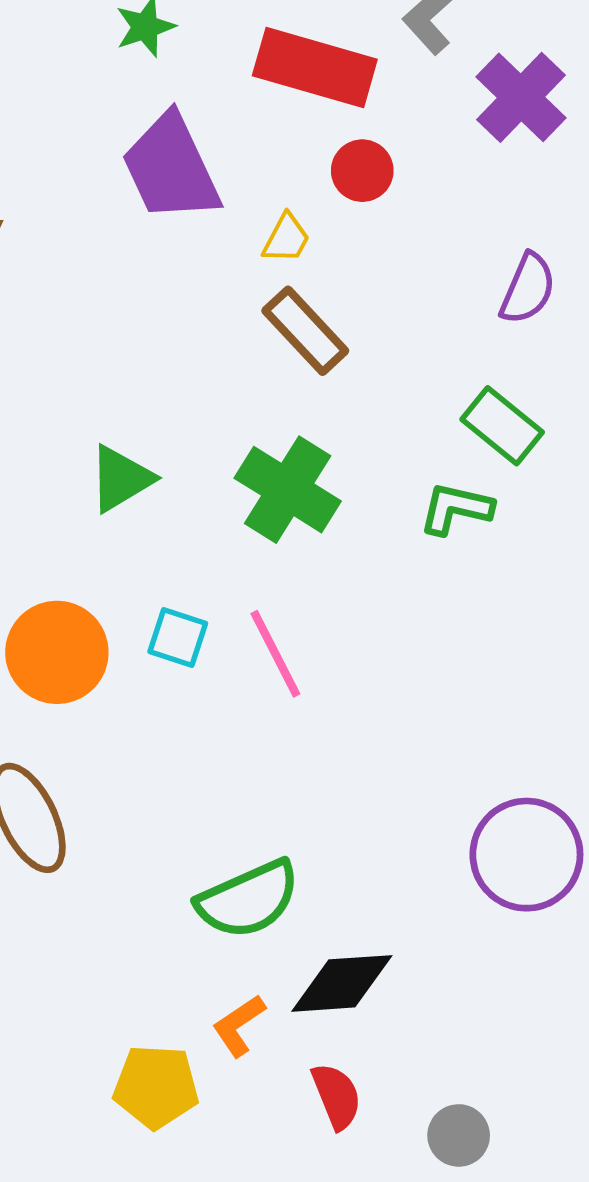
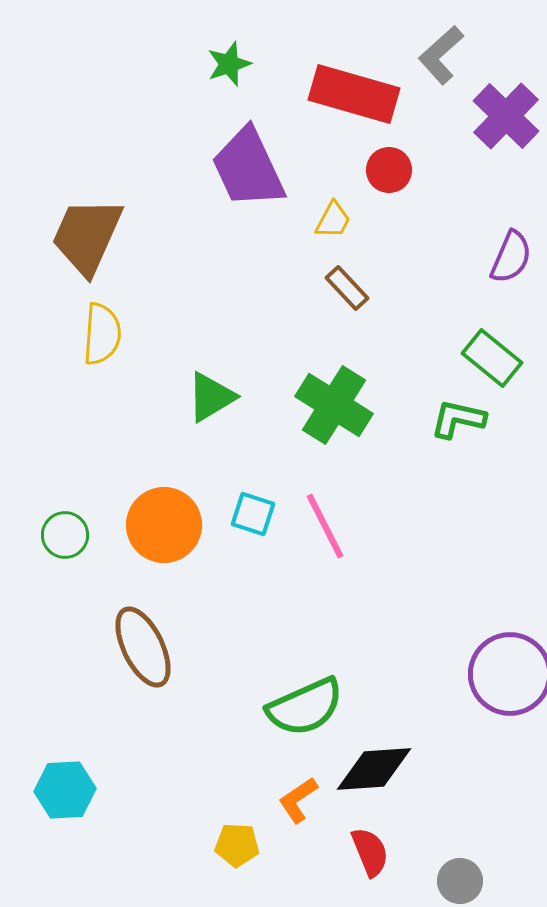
brown rectangle: (305, 331) -> (347, 288), size x0.7
yellow pentagon: (156, 1087) -> (237, 845), size x0.7

